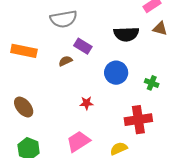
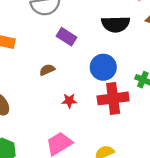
brown semicircle: (66, 61) -> (47, 70), moved
red cross: (138, 120) -> (113, 98), moved

